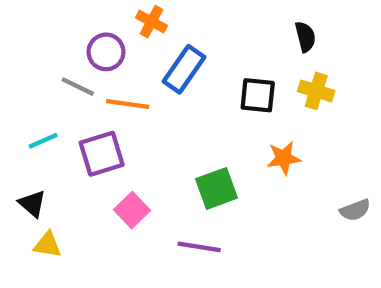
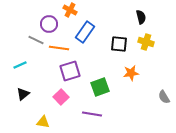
purple square: (102, 154) -> (70, 71), moved
black triangle: (32, 204) -> (23, 94), moved, turned 40
gray semicircle: (355, 210) -> (164, 97), turned 80
yellow triangle: (47, 245) -> (43, 122), moved

